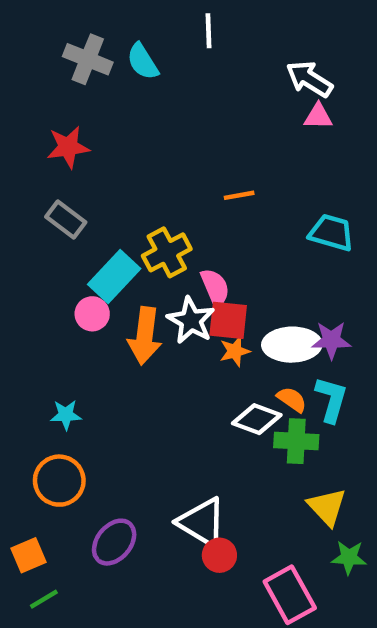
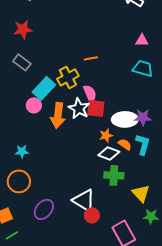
pink triangle: (318, 116) -> (142, 40), moved
orange line: (239, 195) -> (91, 58), moved
orange star: (235, 351) -> (106, 135), moved
green cross: (296, 441) -> (114, 175), moved

